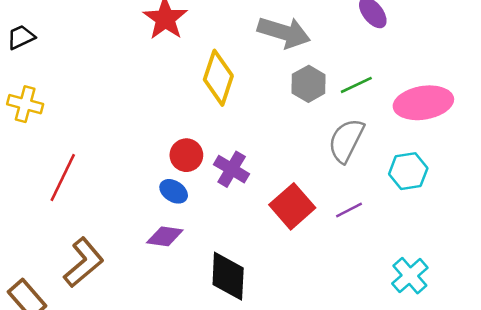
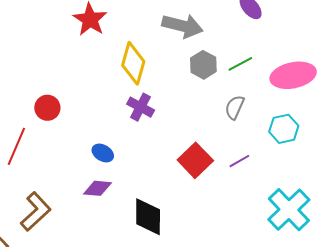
gray semicircle: (346, 140) -> (235, 107), size x0.7
red circle: (186, 155) -> (47, 108), moved
purple cross: (232, 169) -> (141, 107), moved
cyan cross: (410, 276) -> (289, 210), size x1.5

